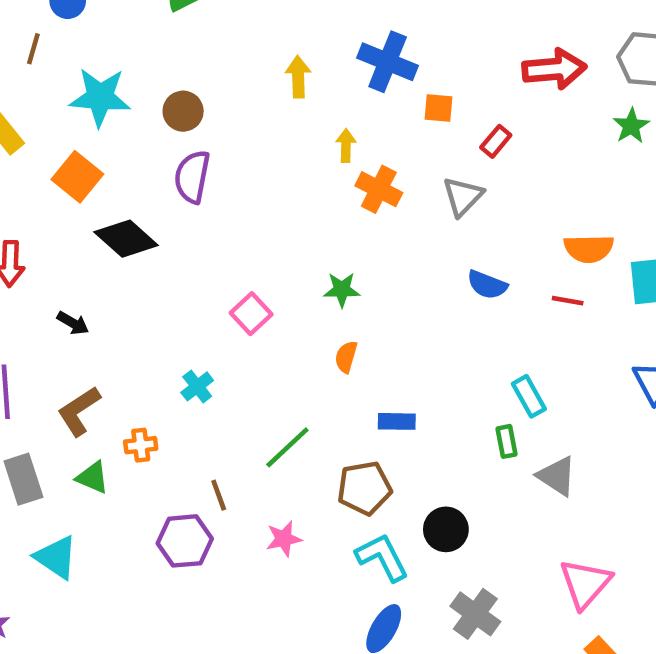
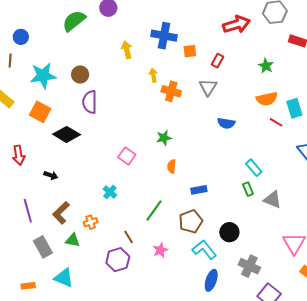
green star: (631, 126) -> (266, 66), moved
red line: (568, 301) -> (276, 122), moved, turned 32

